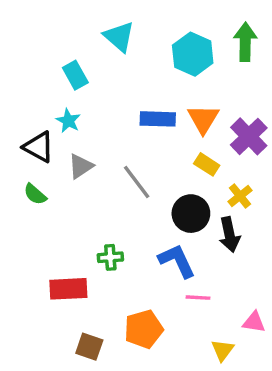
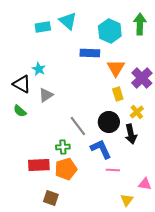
cyan rectangle: (75, 75) -> (43, 27), moved, turned -70
blue rectangle: (158, 119) -> (90, 53), moved
yellow rectangle: (207, 164) -> (118, 94), turned 40
gray line: (137, 182) -> (78, 126), moved
orange pentagon: (144, 329) -> (66, 169), moved

